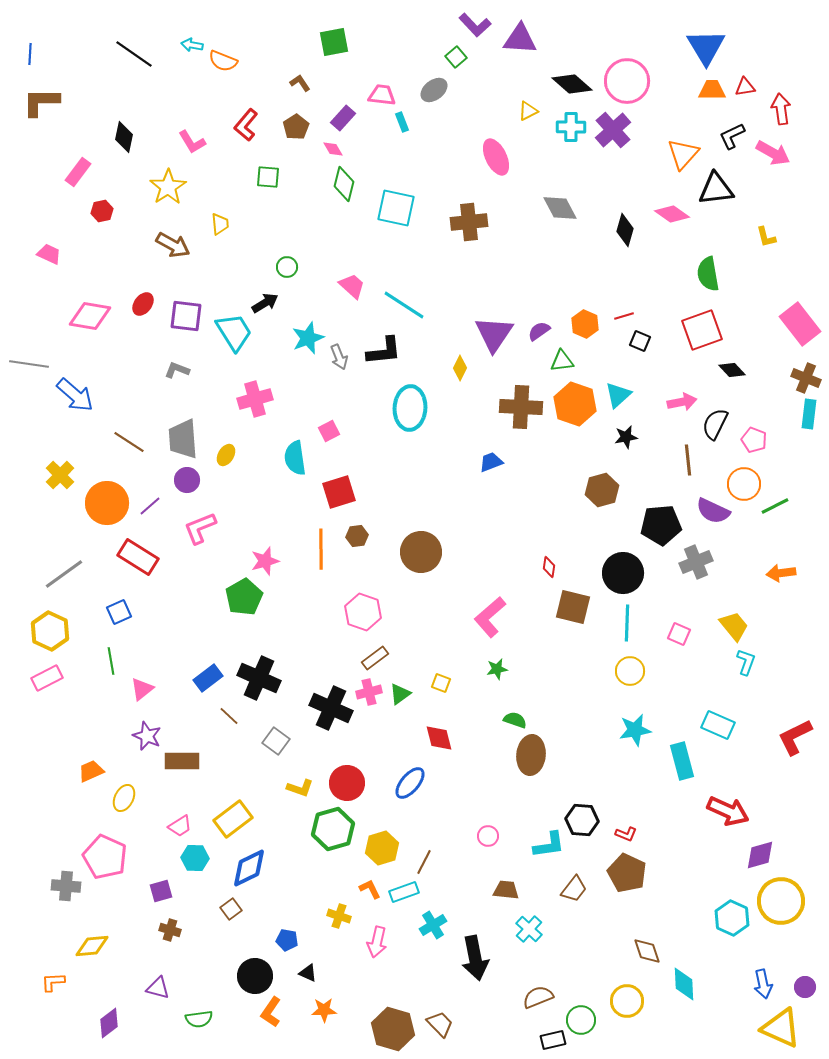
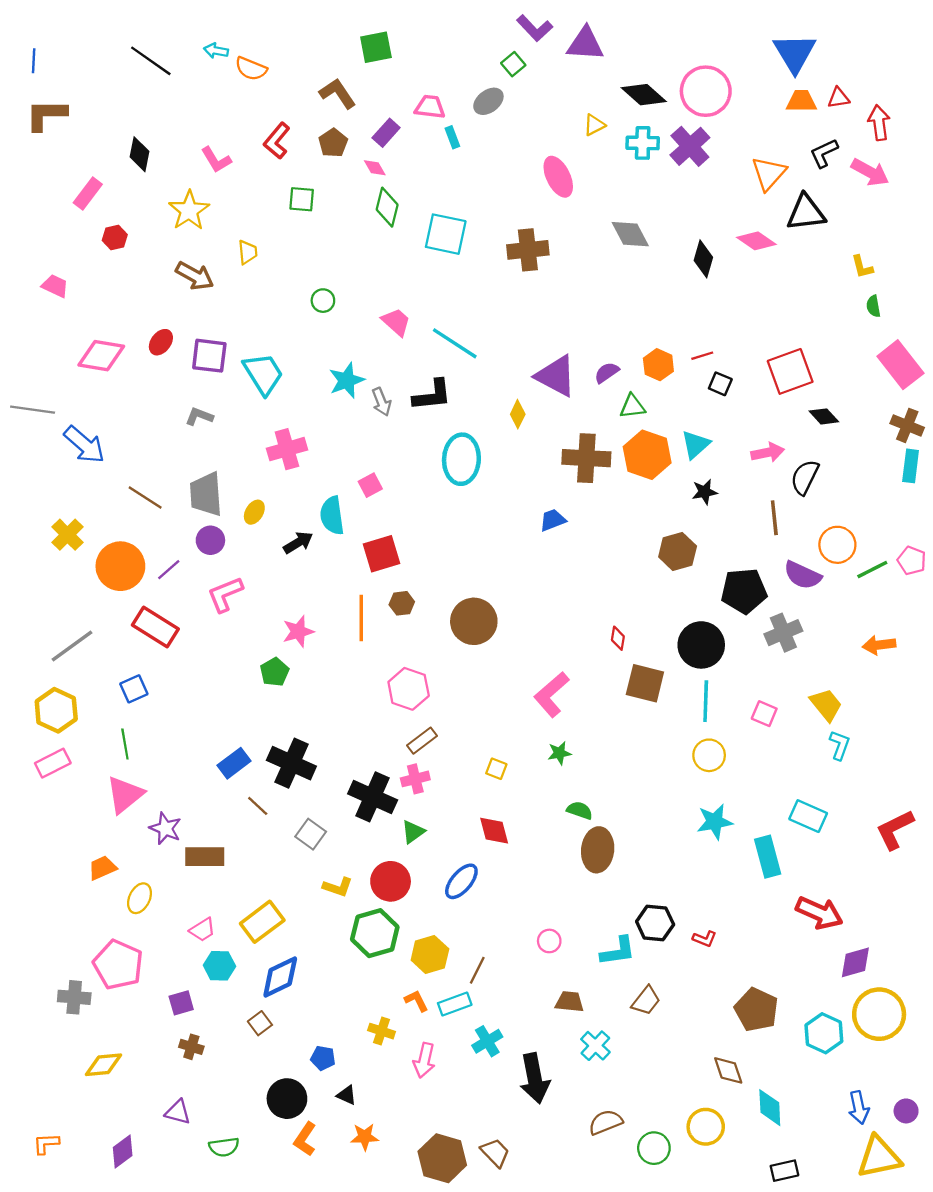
brown L-shape: (300, 83) -> (338, 93), size x1.6
green semicircle: (708, 274) -> (873, 306), moved, size x0.6
black arrow: (265, 303) -> (298, 543), moved
purple triangle: (494, 334) -> (556, 376), turned -36
pink pentagon: (754, 440) -> (912, 561), moved
green pentagon: (244, 597) -> (275, 672), size x0.7
pink triangle: (142, 689) -> (125, 795), moved, size x1.5
green triangle: (400, 694) -> (413, 832), moved
brown pentagon: (627, 873) -> (756, 1010), moved
orange L-shape: (53, 982) -> (46, 1144), moved
yellow triangle: (781, 1028) -> (879, 1157), turned -36
black rectangle: (553, 1040) -> (784, 1171), moved

